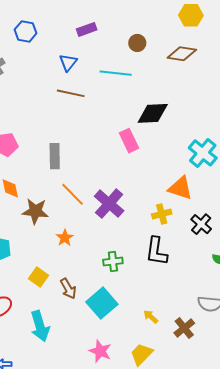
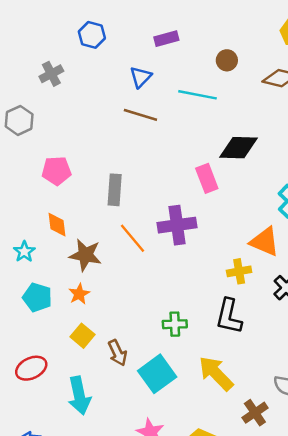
purple cross: (109, 204) -> (177, 225), moved, turned 36
orange star: (65, 238) -> (79, 294), moved
yellow arrow: (151, 317) -> (216, 373), moved, size x2.0

